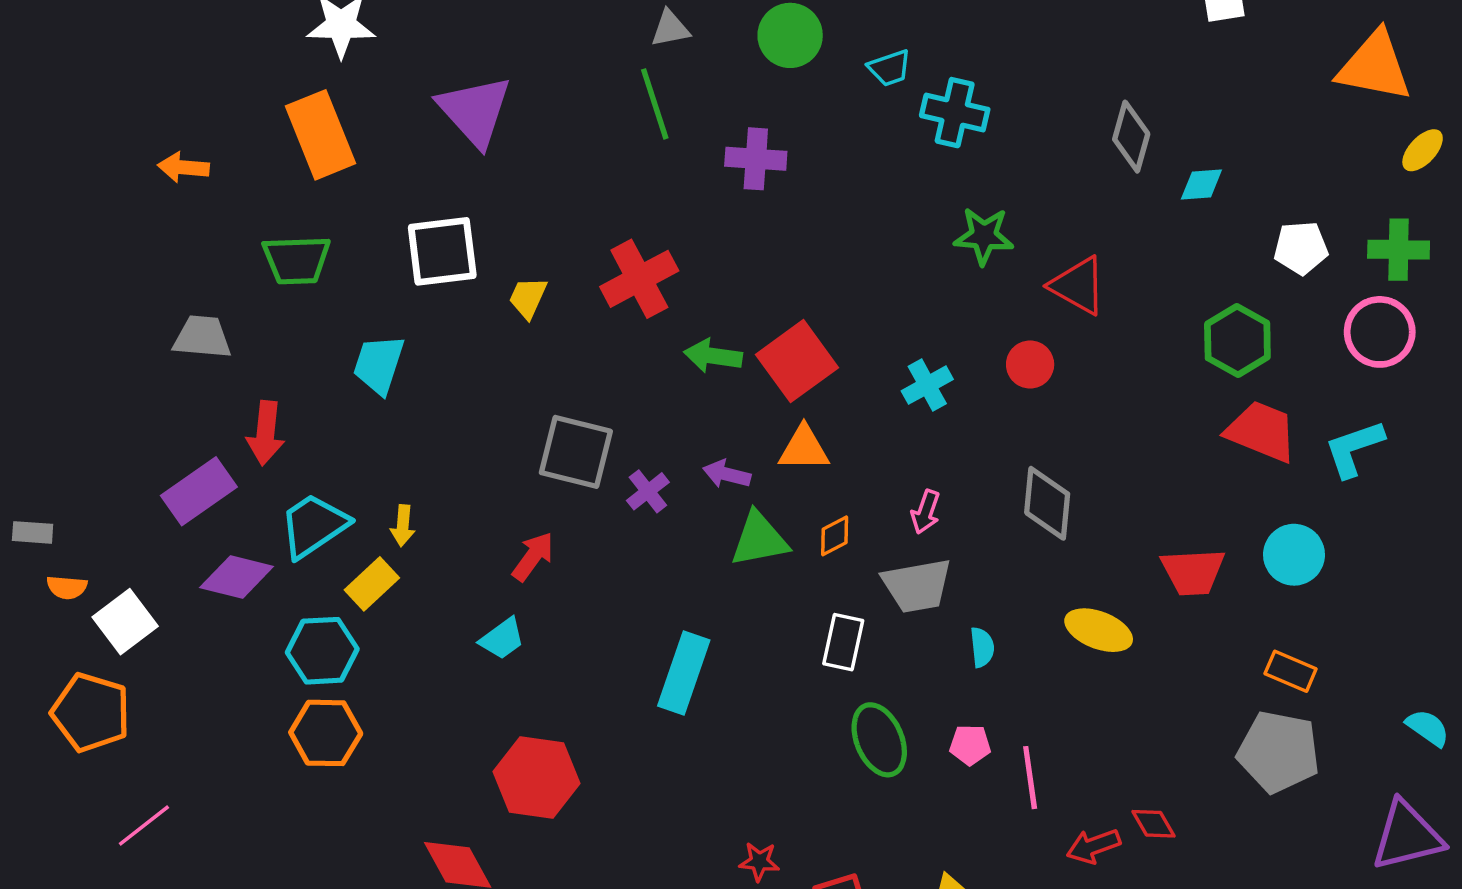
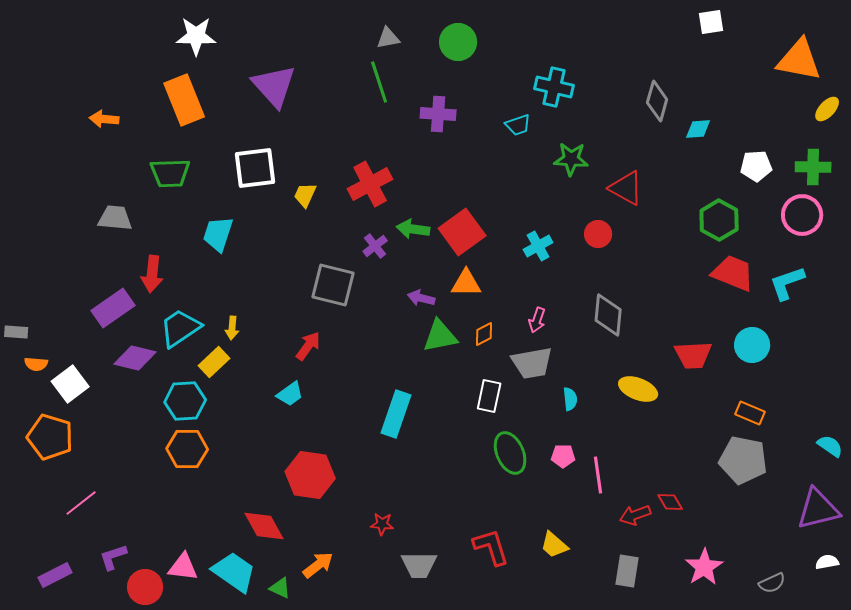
cyan trapezoid: (890, 68) -> (518, 125), moved
purple cross: (648, 491) -> (375, 246), moved
red star: (759, 862) -> (382, 524), moved

